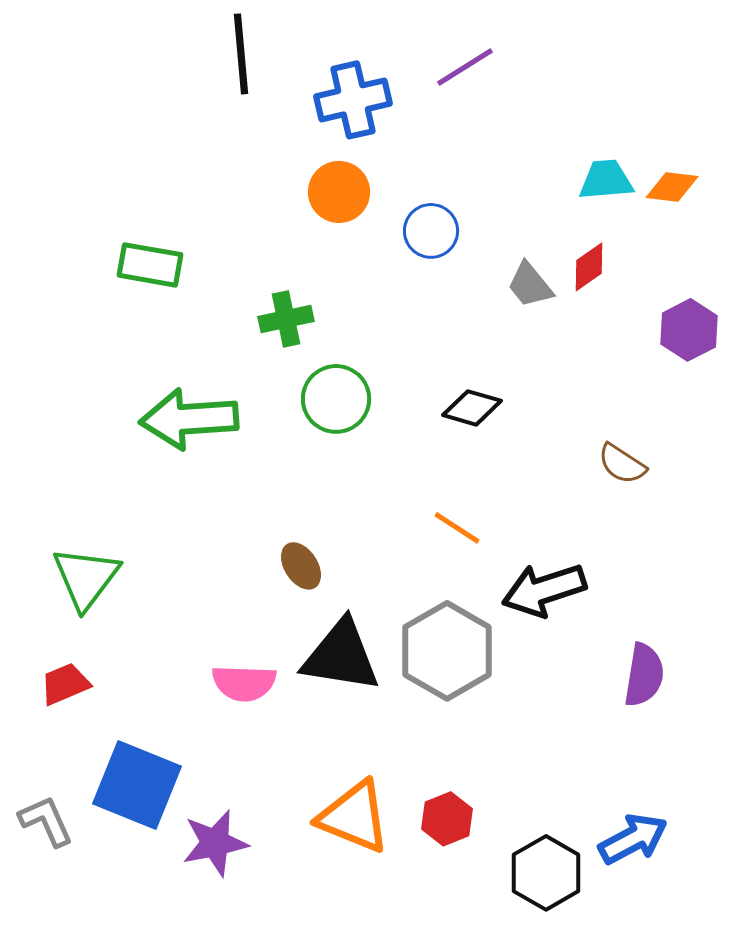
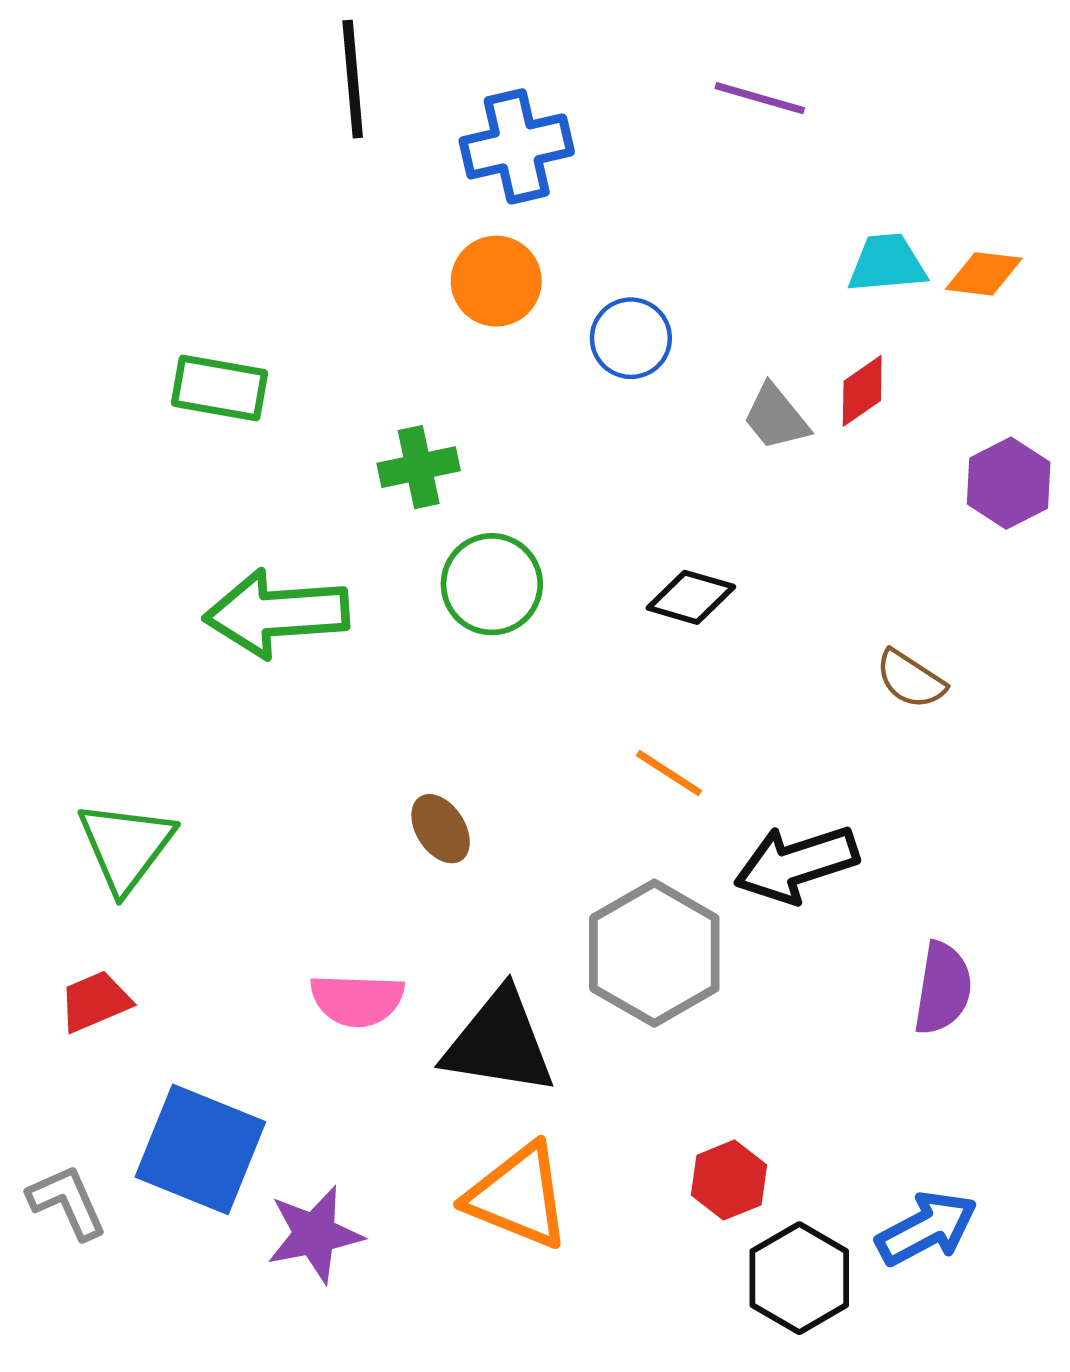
purple line: (465, 67) -> (760, 98), moved, turned 48
black triangle: (341, 656) -> (499, 1042), moved
red hexagon: (447, 819) -> (729, 1180), moved

